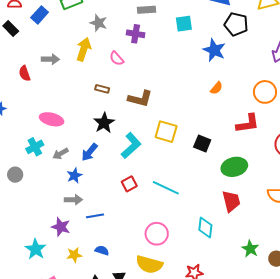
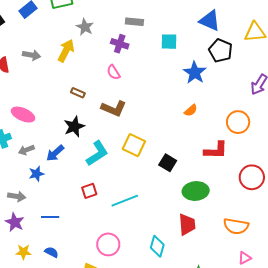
pink semicircle: (117, 59) -> (113, 72), moved
cyan line: (166, 188) -> (125, 201), turned -56
gray arrow: (73, 200) -> (17, 196), moved

